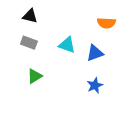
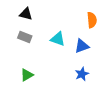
orange semicircle: (106, 23) -> (92, 20), turned -98
green triangle: (35, 76) -> (27, 75), moved

